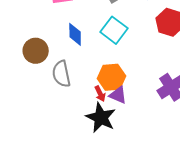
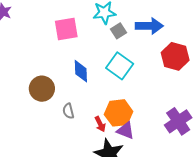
gray semicircle: (61, 74) -> (68, 111), size x0.6
red arrow: (100, 94) -> (100, 124), moved

